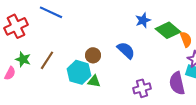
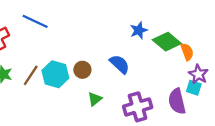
cyan hexagon: (79, 72) -> (55, 74), moved
green triangle: (94, 81) -> (95, 99), moved, turned -48
purple cross: (142, 88) -> (138, 107), size x1.4

